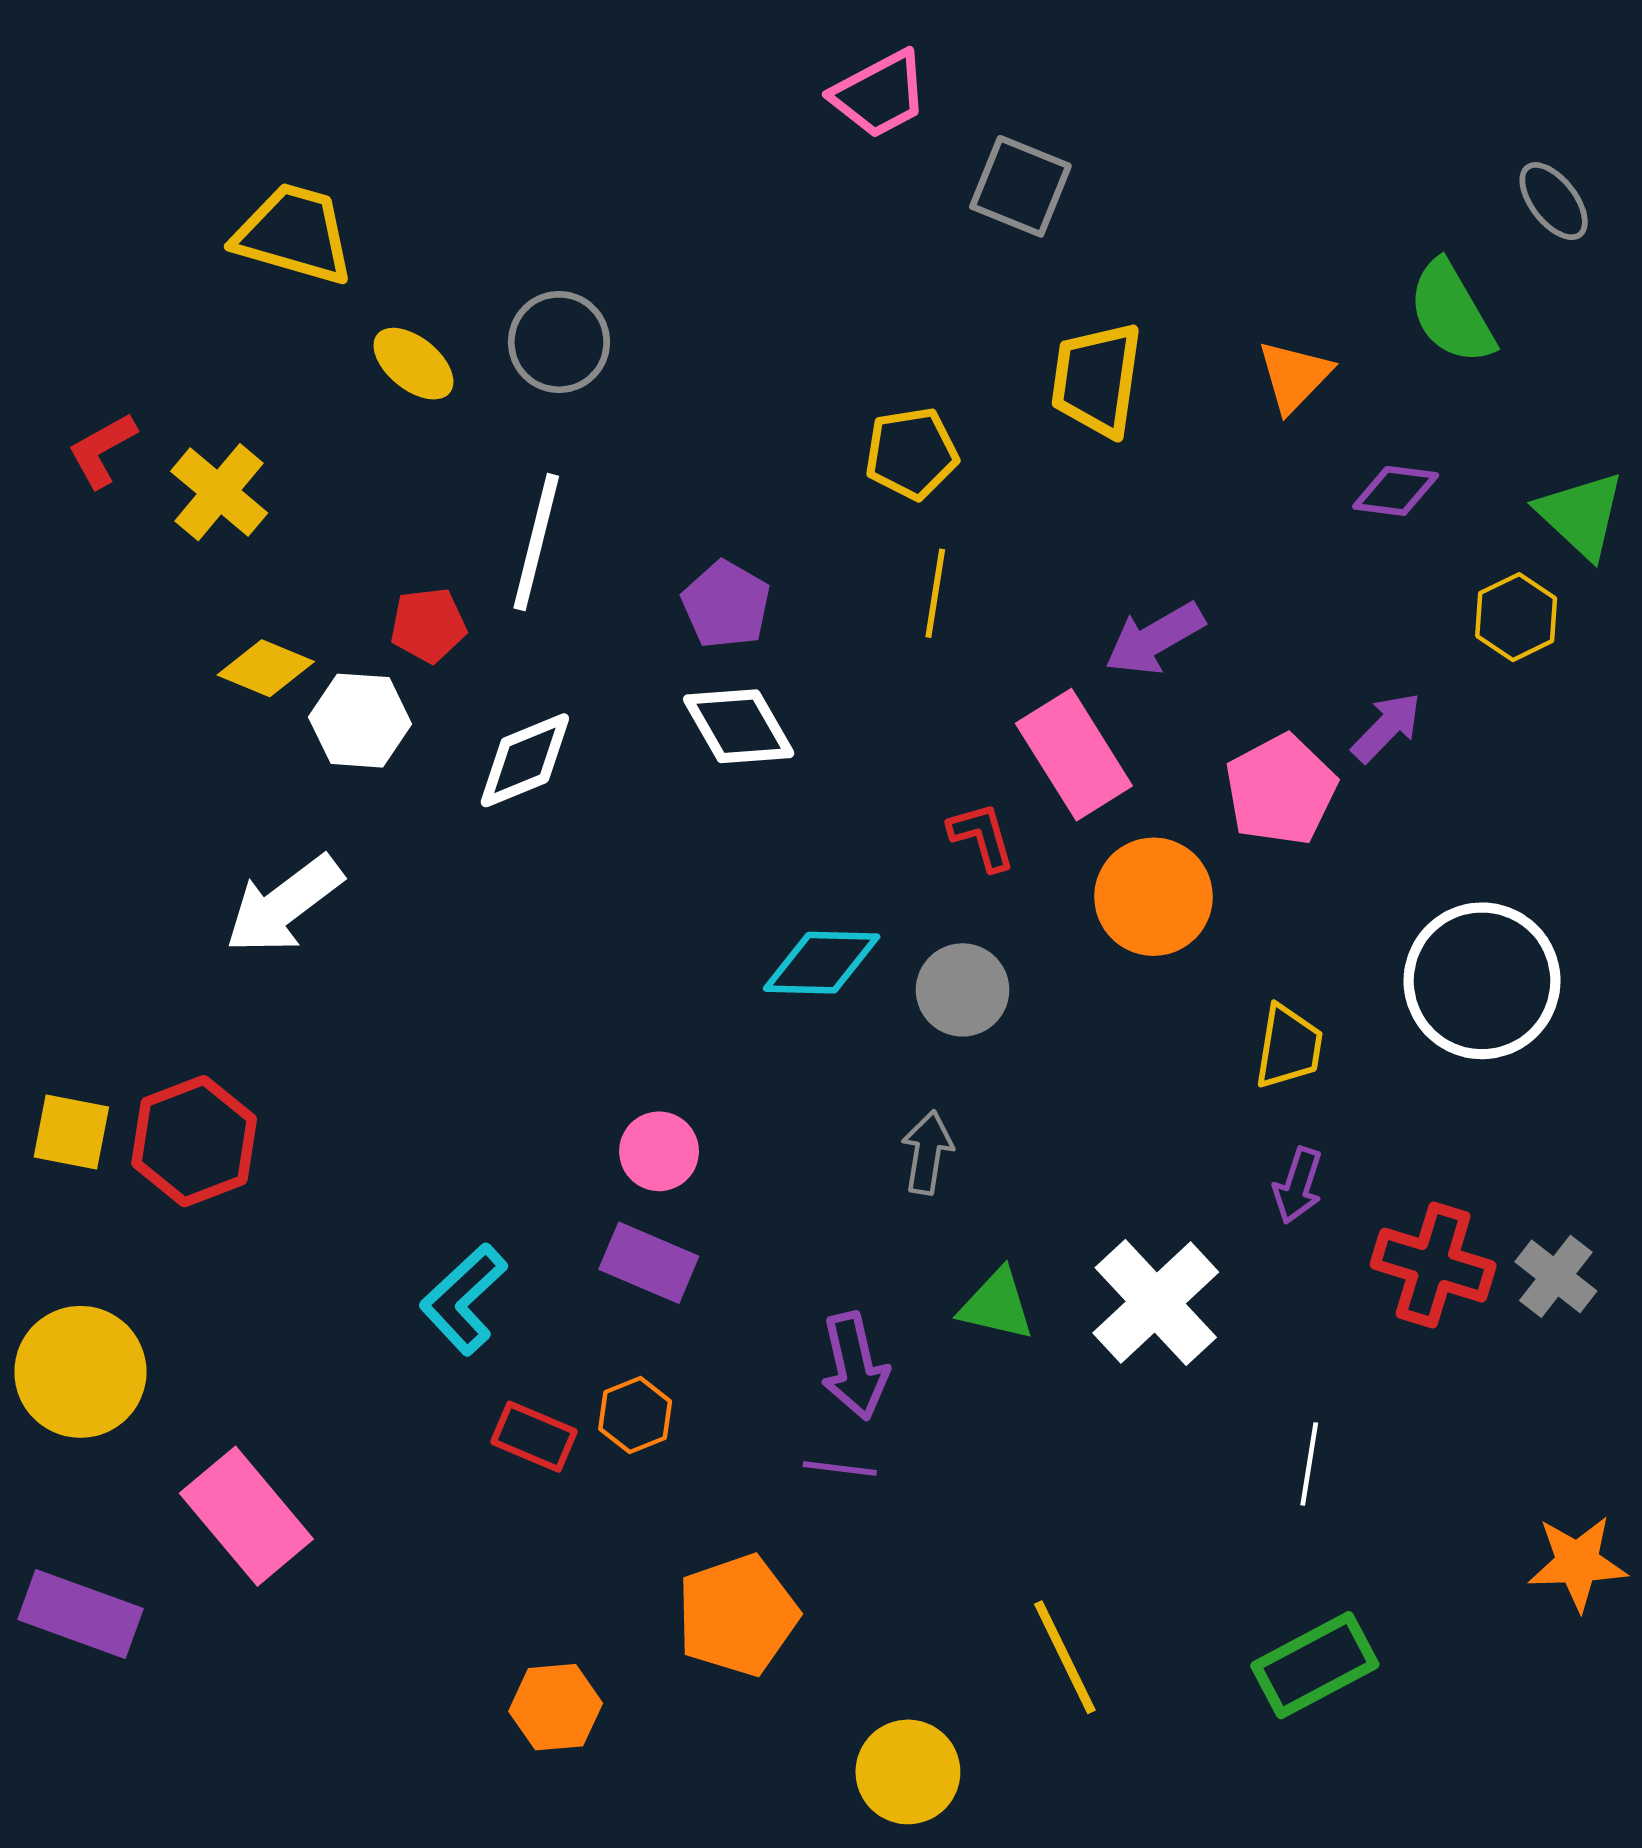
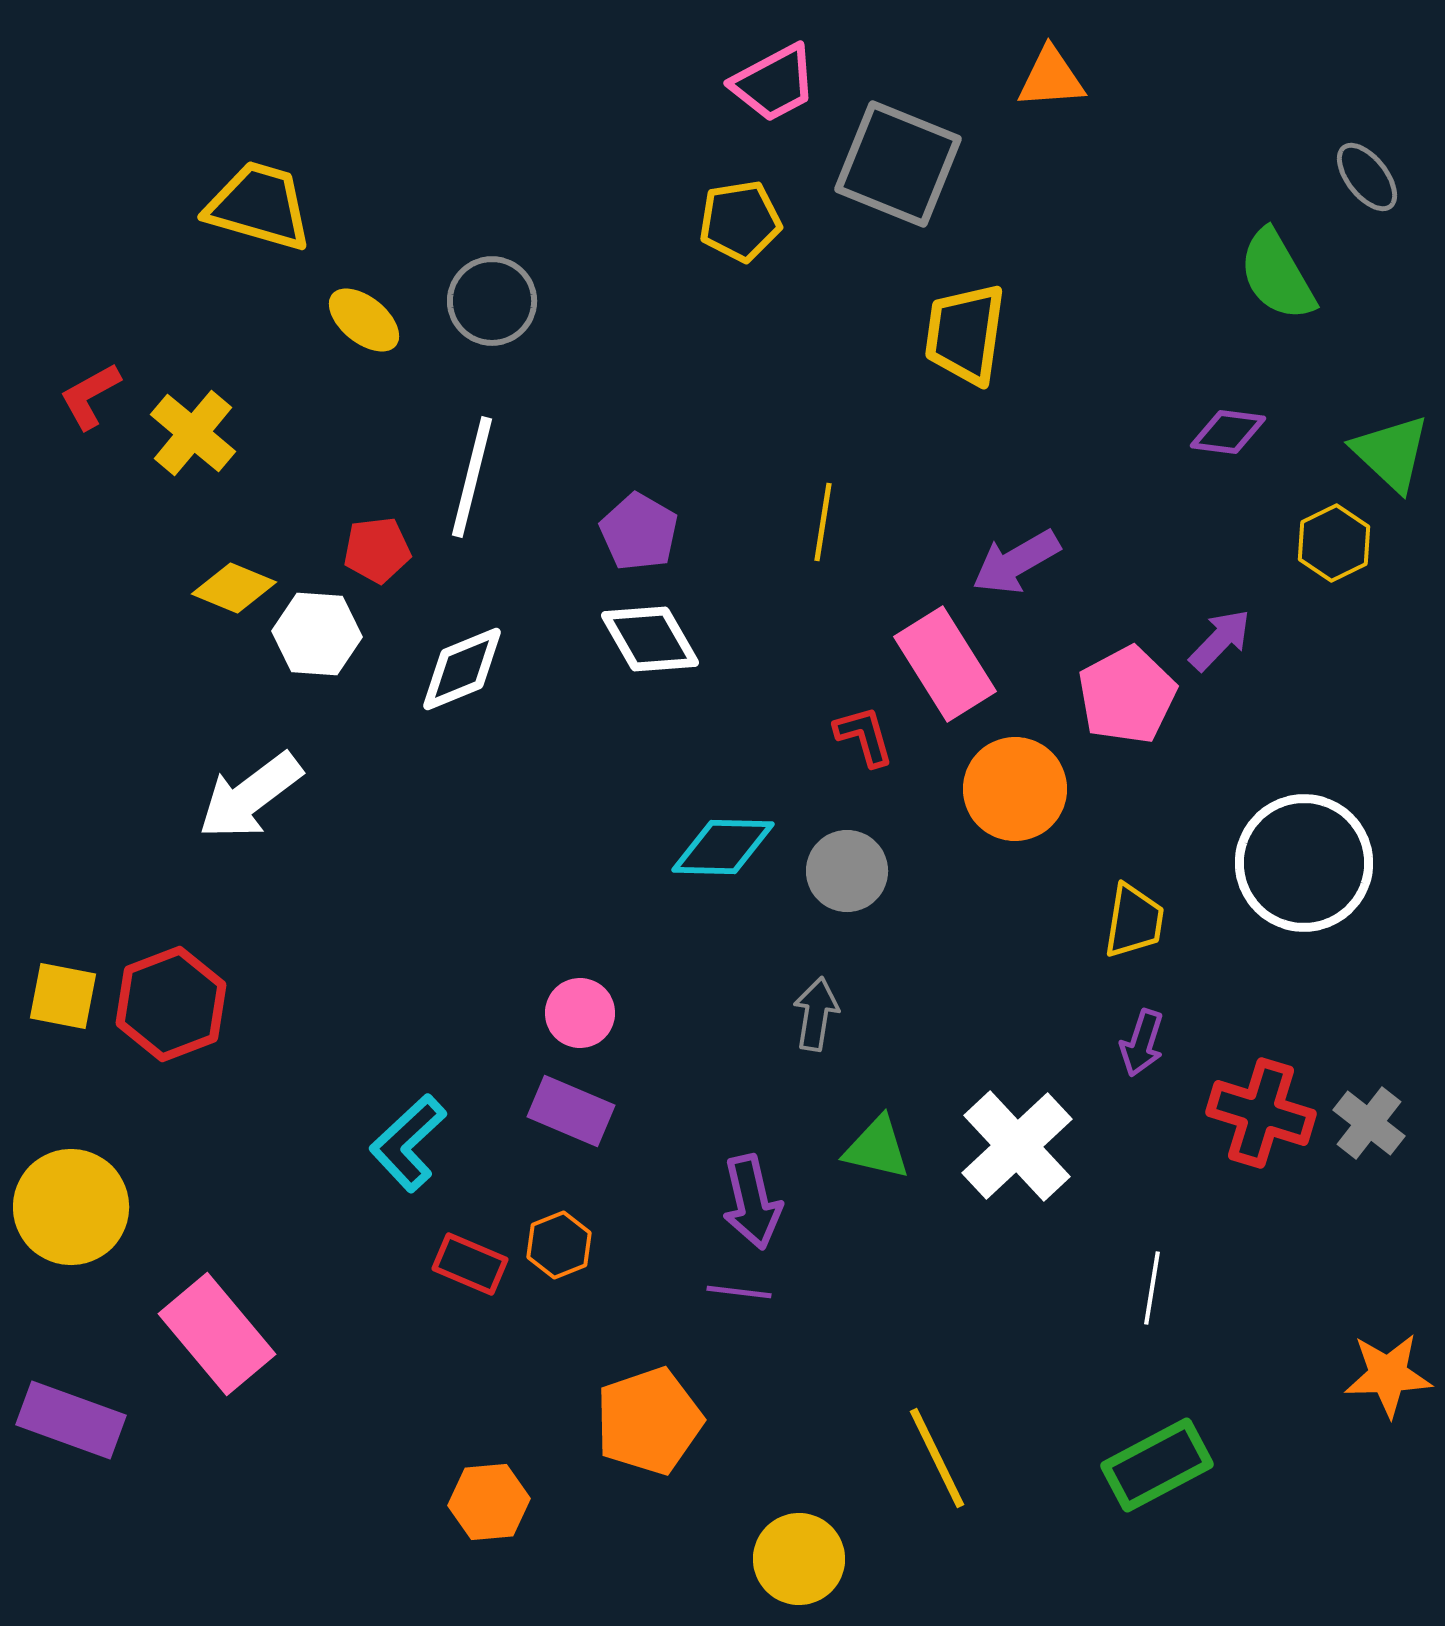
gray square: (1020, 186) -> (898, 164), size x1.4
orange triangle: (1294, 376) -> (1051, 78), moved, turned 42
yellow pentagon: (911, 453) -> (740, 221), moved

